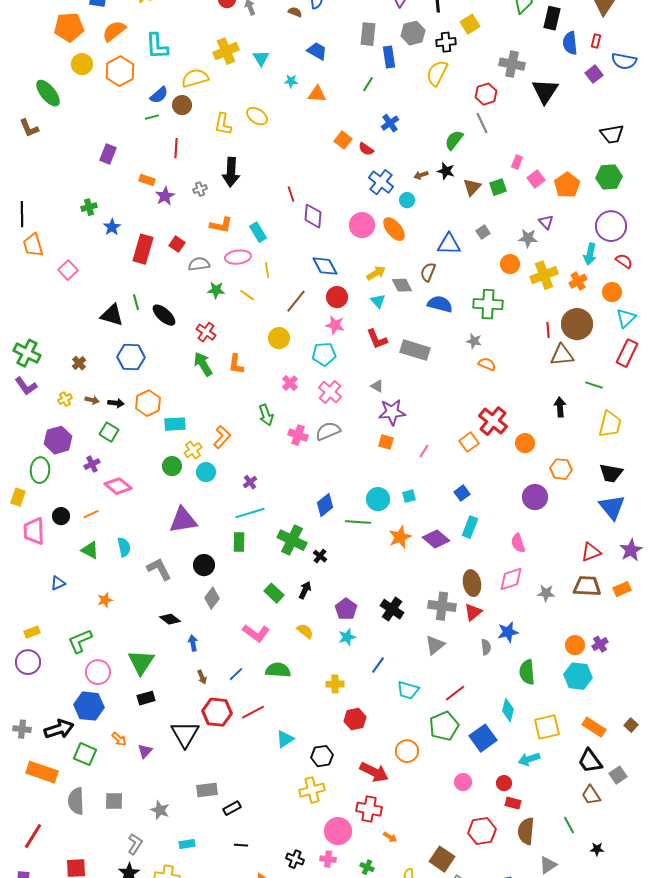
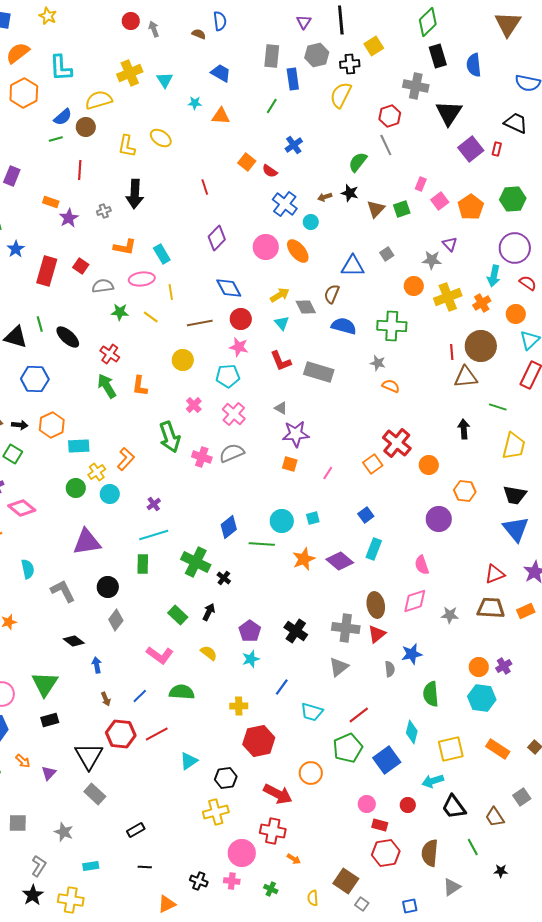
black rectangle: (552, 18) -> (438, 56), moved, turned -30
red rectangle: (596, 41) -> (497, 149), moved
purple square: (594, 74) -> (471, 149), moved, size x1.4
black trapezoid: (612, 134) -> (516, 123), moved, turned -145
red line: (291, 194) -> (205, 187), moved
purple diamond: (313, 216) -> (217, 238), turned 40
brown line: (296, 301) -> (200, 323), turned 40
green arrow: (266, 415) -> (170, 437), size x1.4
red hexagon: (355, 719) -> (259, 741), size x1.4
black trapezoid: (590, 761) -> (454, 807), moved
gray rectangle: (207, 790) -> (95, 794), moved, turned 50
red rectangle: (513, 803) -> (380, 825), moved

